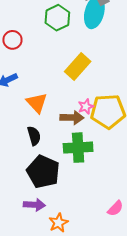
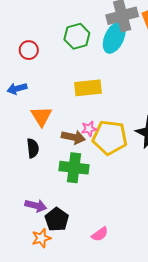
yellow rectangle: (78, 67) -> (88, 88), turned 32
black pentagon: (43, 172) -> (57, 219), moved, size x0.7
purple arrow: (34, 205) -> (36, 206), moved

